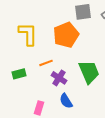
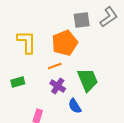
orange line: (46, 63) -> (55, 66), moved
blue semicircle: (66, 101) -> (75, 106), moved

